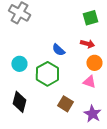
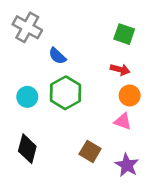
green square: (90, 18) -> (124, 34), turned 35
blue semicircle: (58, 50) -> (57, 56), moved
green hexagon: (47, 74) -> (65, 93), moved

